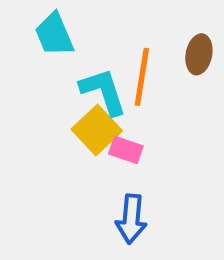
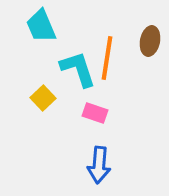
yellow square: (97, 130) -> (43, 98), moved, size x0.7

